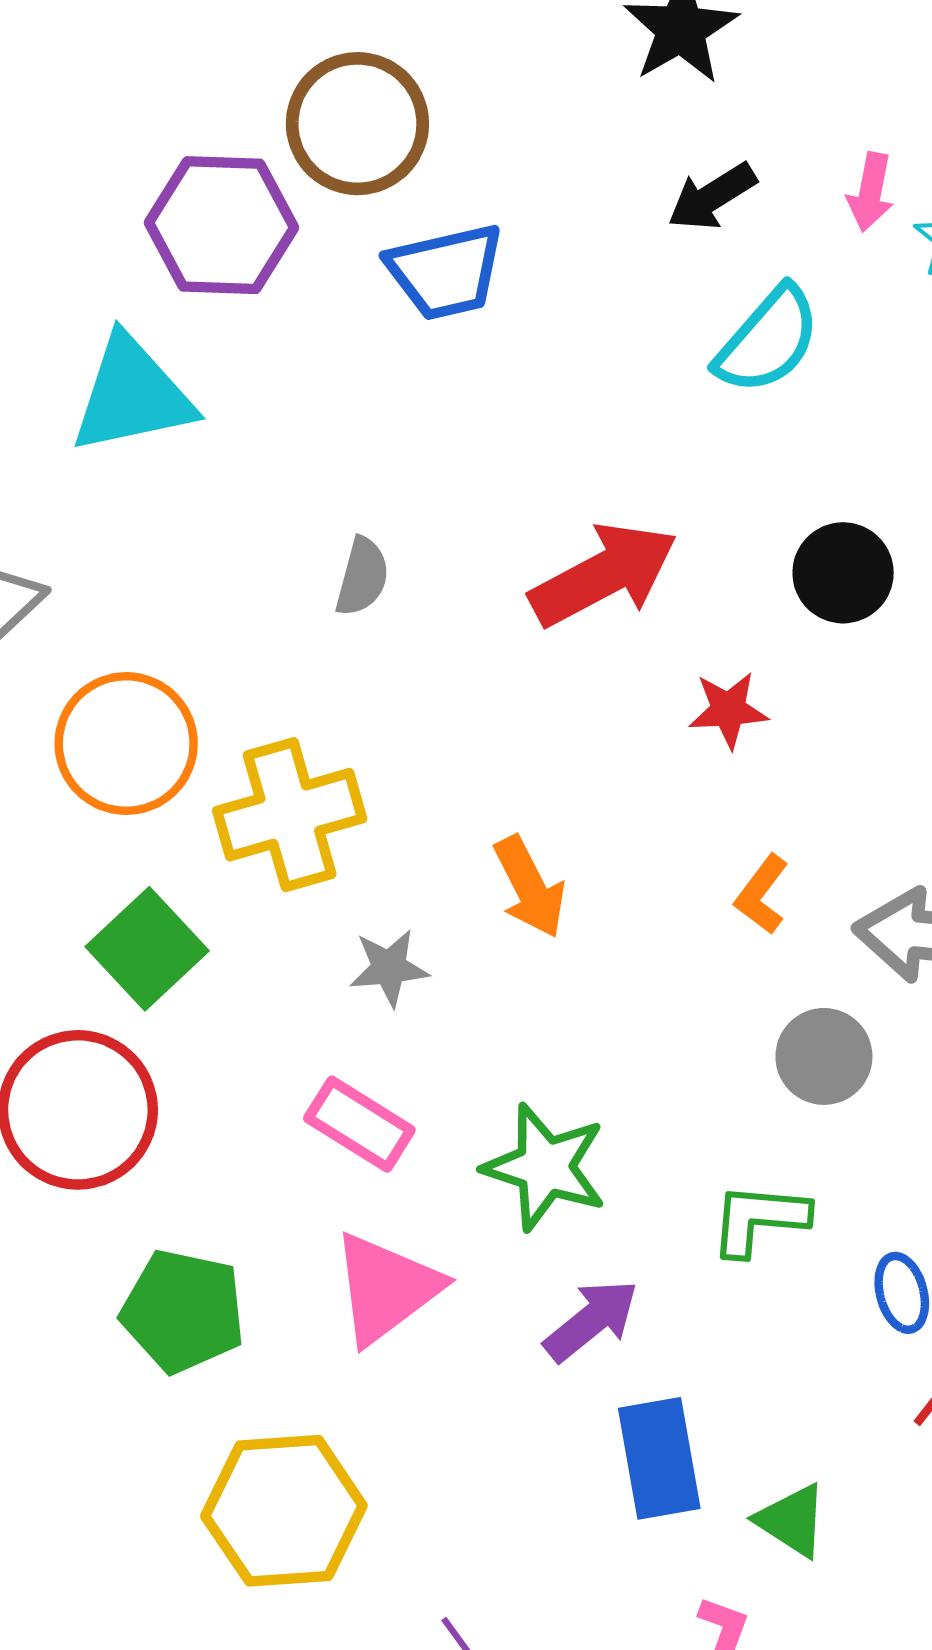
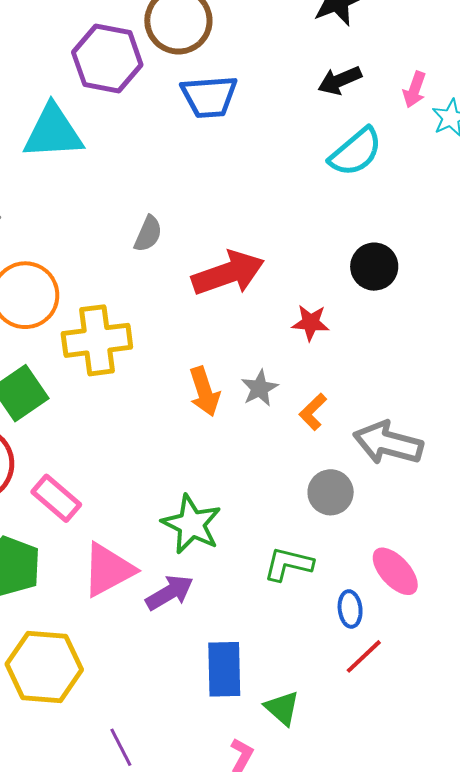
red arrow: (604, 575) -> (228, 273), moved
gray star: (389, 968) -> (260, 388), moved, turned -30
pink rectangle: (359, 1124) -> (56, 498), moved
purple arrow: (591, 1320) -> (169, 593), moved

